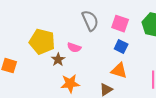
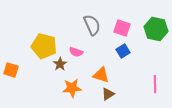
blue square: (121, 47) -> (123, 51), turned 32
orange triangle: (119, 71) -> (101, 75), moved

